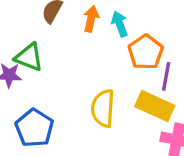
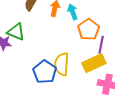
yellow rectangle: (155, 106) -> (94, 63), turned -50
blue pentagon: (34, 128) -> (45, 72), moved

